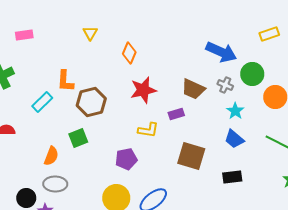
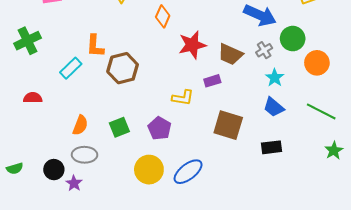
gray cross: (225, 85) -> (264, 50), turned 35
red star: (143, 90) -> (192, 45), moved
green square: (78, 138) -> (119, 127), moved
purple pentagon: (126, 159) -> (160, 128), turned -30

